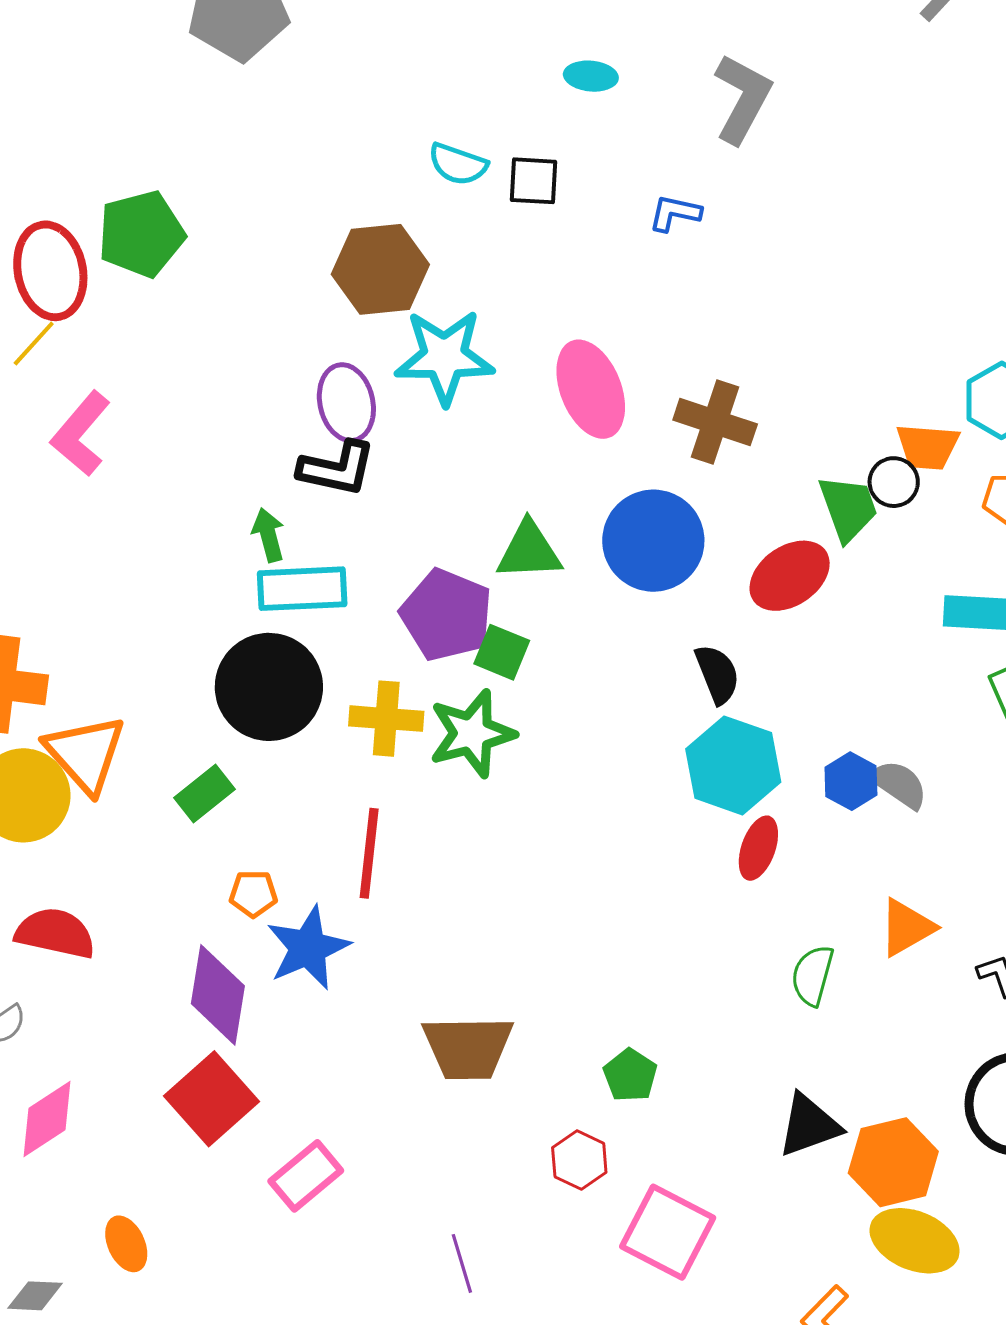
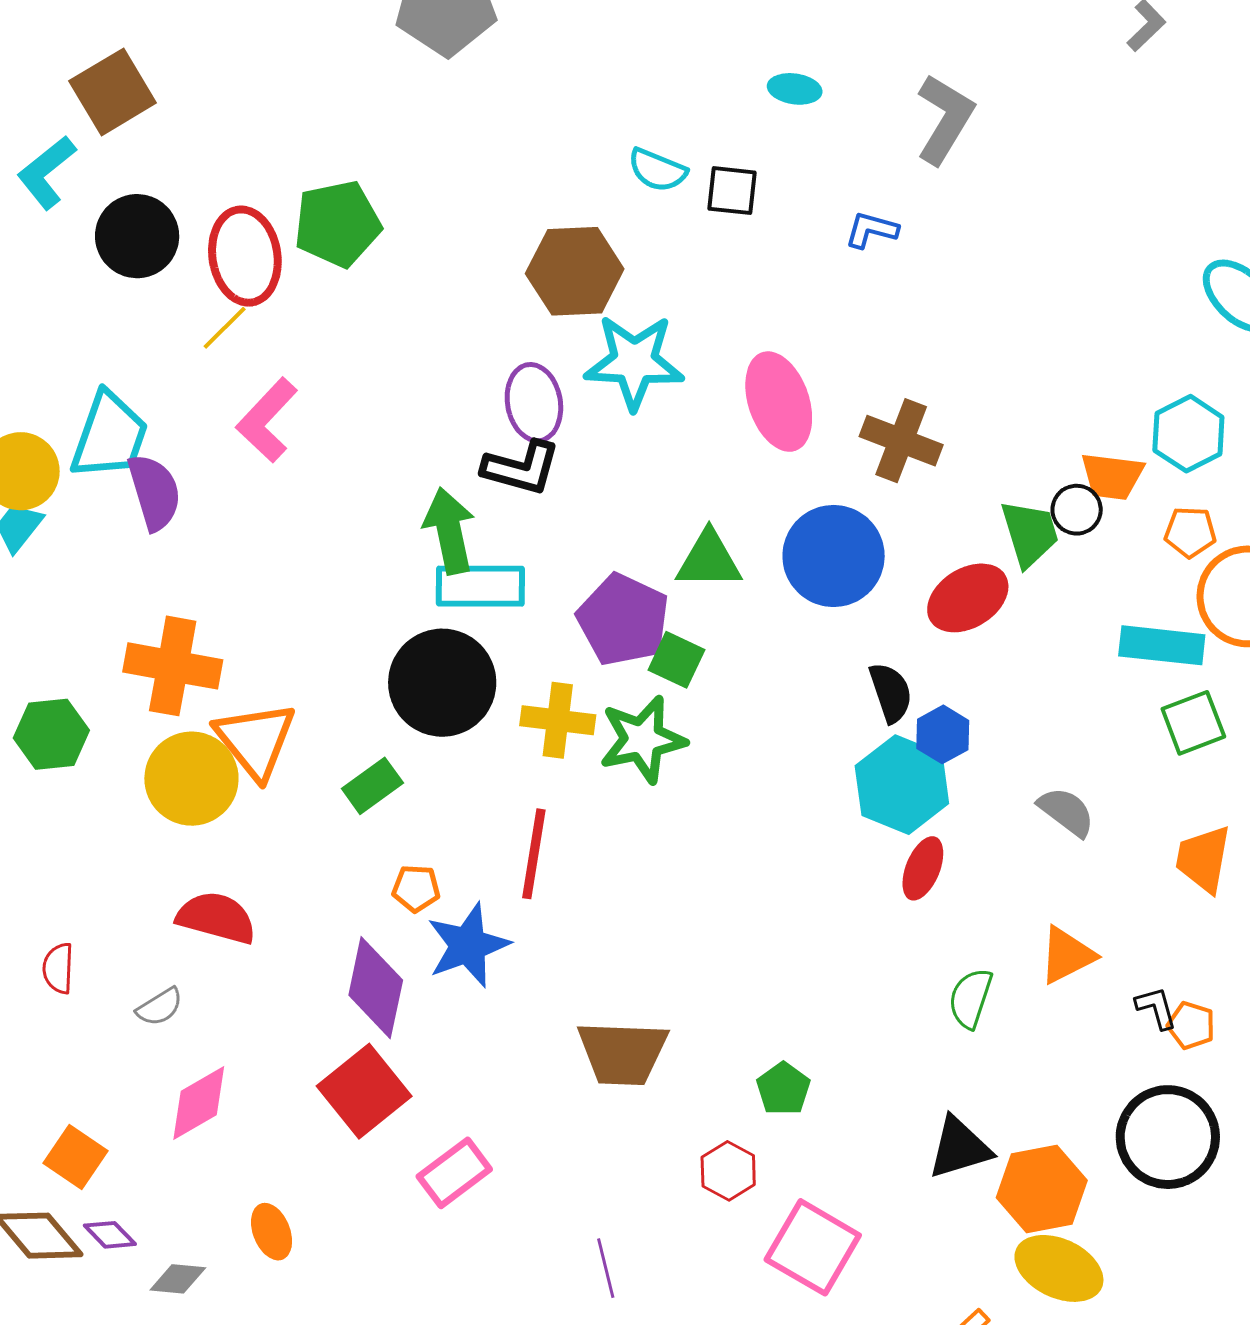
green arrow: (268, 535) -> (449, 531), size x1.6
blue hexagon: (851, 781) -> (943, 734), moved

